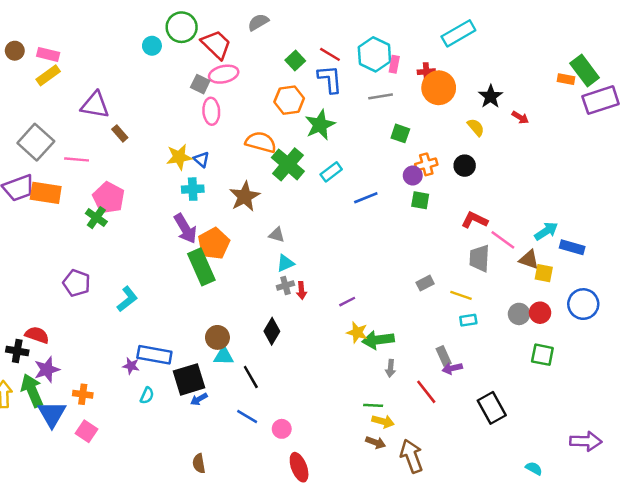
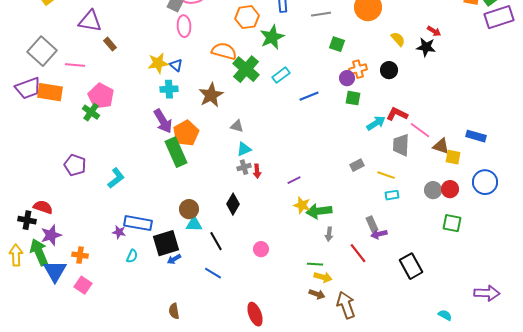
black star: (491, 96) -> (426, 47), moved, turned -30
cyan arrow: (546, 231) -> (376, 123), moved
pink circle: (282, 429) -> (261, 249), moved

